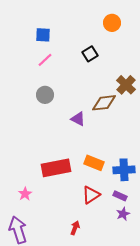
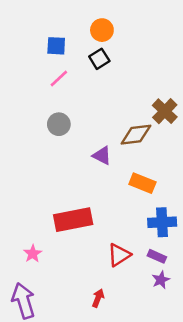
orange circle: (112, 23) -> (102, 30), moved
black square: (90, 54) -> (99, 59), moved
orange rectangle: (94, 163) -> (142, 183), moved

